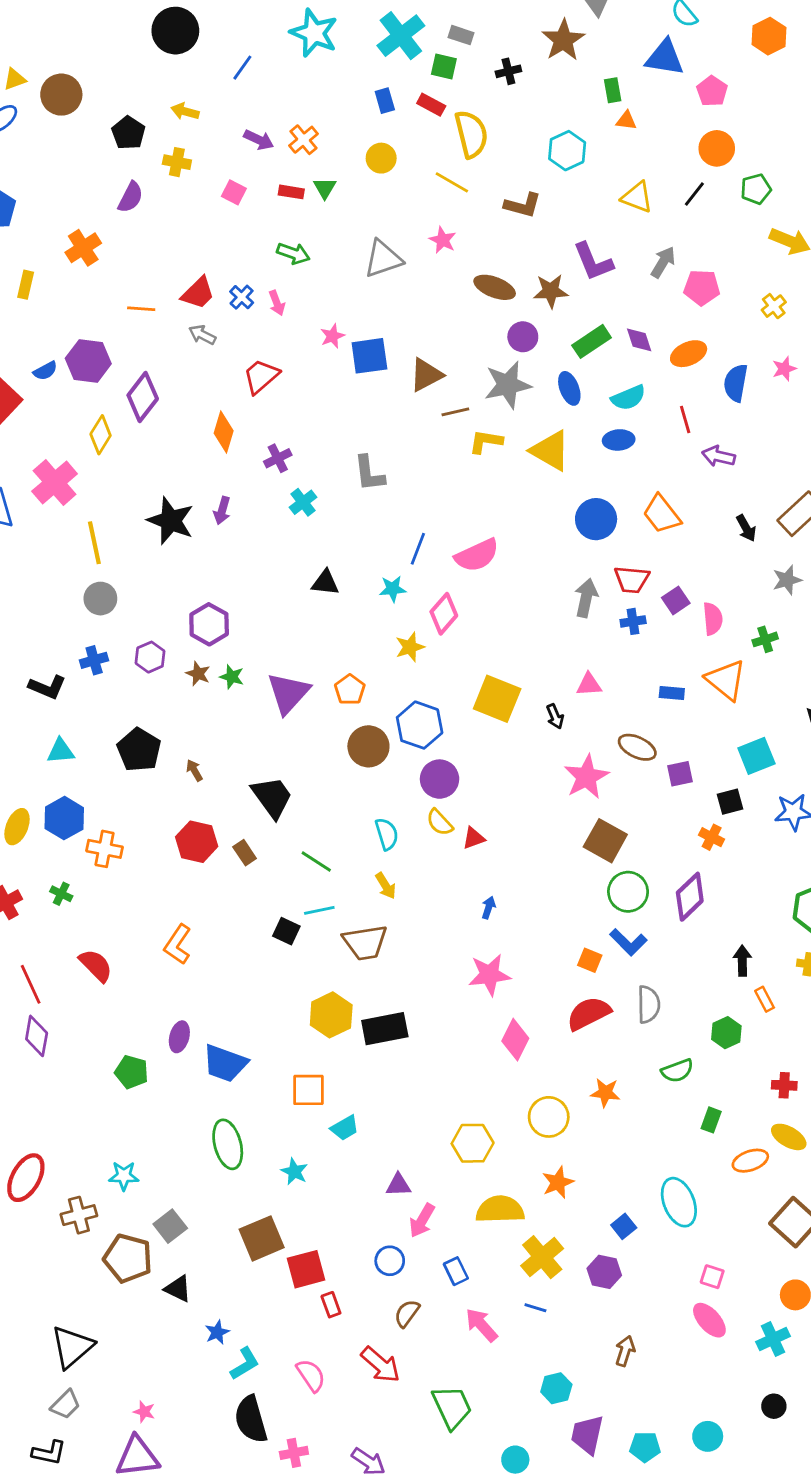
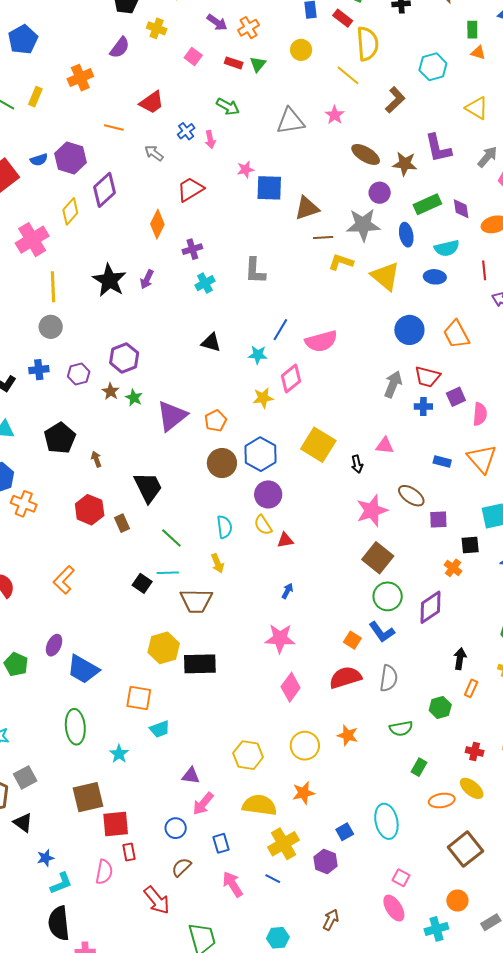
brown L-shape: (523, 205) -> (395, 100), turned -68
red trapezoid: (198, 293) -> (152, 102), moved
orange rectangle: (765, 999) -> (471, 688), turned 42
pink semicircle: (311, 1375) -> (104, 872), moved, turned 35

